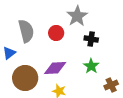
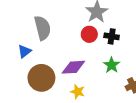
red circle: (56, 33) -> (89, 34), moved

